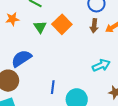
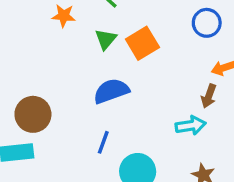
brown arrow: (94, 26) -> (209, 96), moved
blue semicircle: (21, 58) -> (111, 91), moved

